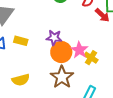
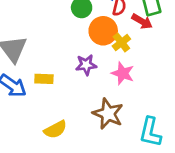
orange circle: (61, 52) -> (103, 31), moved
yellow cross: (91, 58) -> (121, 43), moved, turned 32

